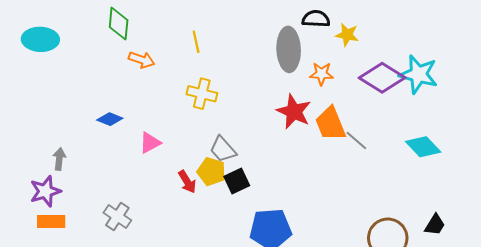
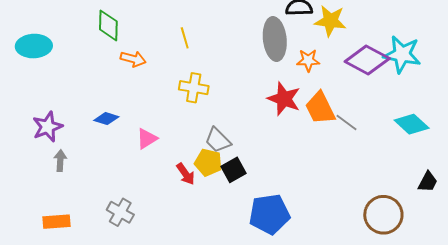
yellow star: (347, 35) -> (330, 21), size x1.4
purple star: (45, 191) -> (48, 127), moved
black trapezoid: (435, 225) -> (428, 182), moved

